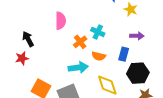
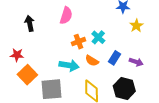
purple arrow: (137, 36) -> (136, 62), moved
blue rectangle: (124, 54) -> (115, 58), moved
red star: (22, 58) -> (17, 55), moved

